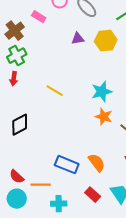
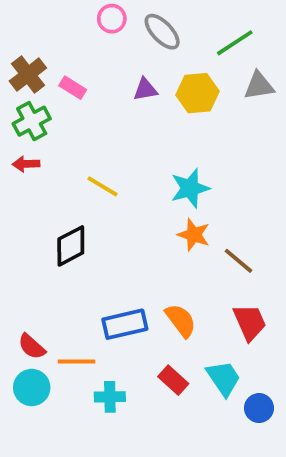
pink rectangle: (39, 17) -> (73, 88), moved
red arrow: (14, 79) -> (26, 164), turned 80
black diamond: (20, 125) -> (71, 246), moved
blue rectangle: (67, 165) -> (125, 324), turned -35

